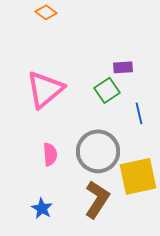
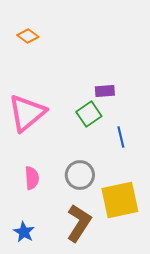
gray circle: (98, 151) -> (80, 175), size x0.7

